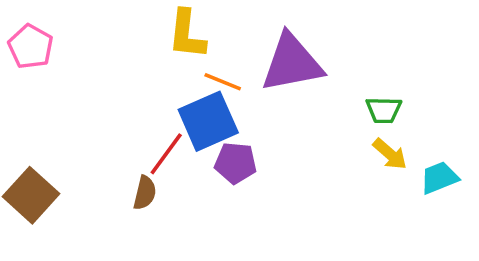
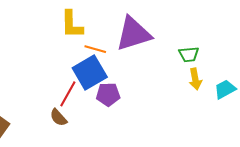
yellow arrow: (390, 154) -> (195, 79), turned 45
brown semicircle: (145, 193) -> (58, 117), turned 132

